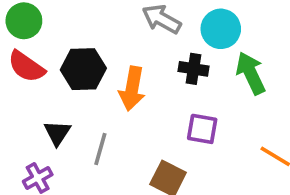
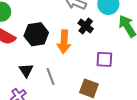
black cross: (194, 69) -> (86, 26), moved, turned 35
gray line: (100, 149) -> (50, 76), turned -30

